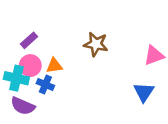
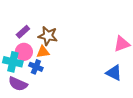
brown star: (96, 44) -> (48, 36), moved
blue triangle: (144, 92) -> (114, 73), turned -36

